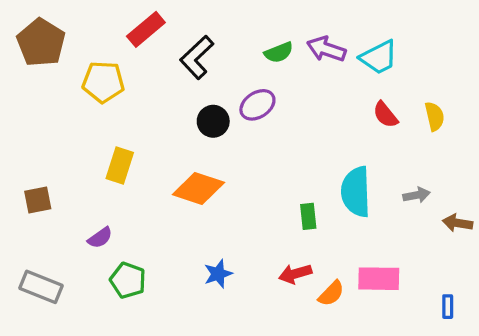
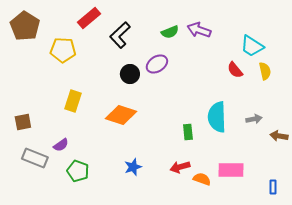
cyan trapezoid: (379, 57) -> (252, 46), moved, turned 60
gray rectangle: (41, 287) -> (35, 158), moved
orange semicircle: (331, 293) -> (202, 179), turned -114

